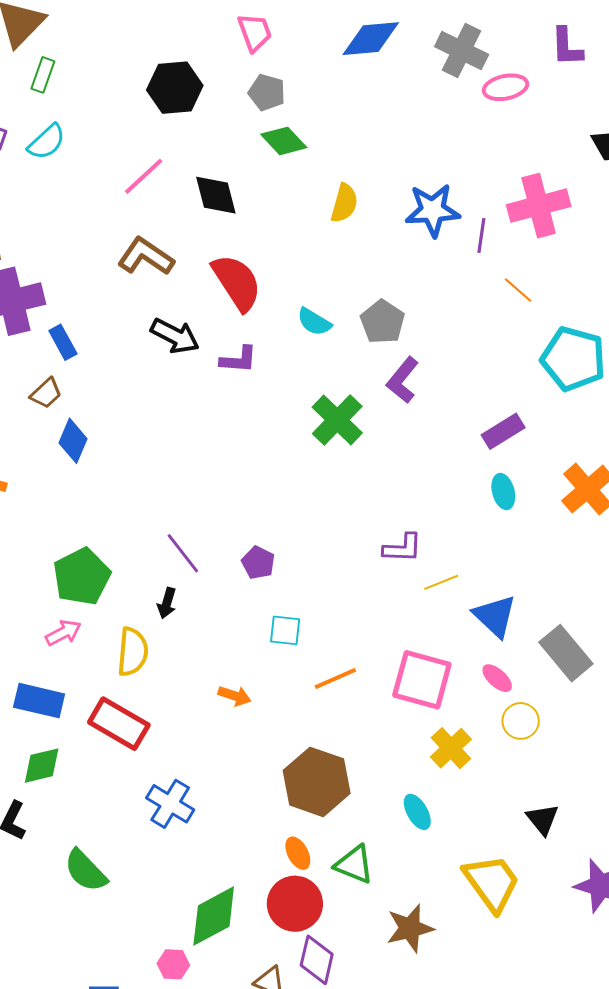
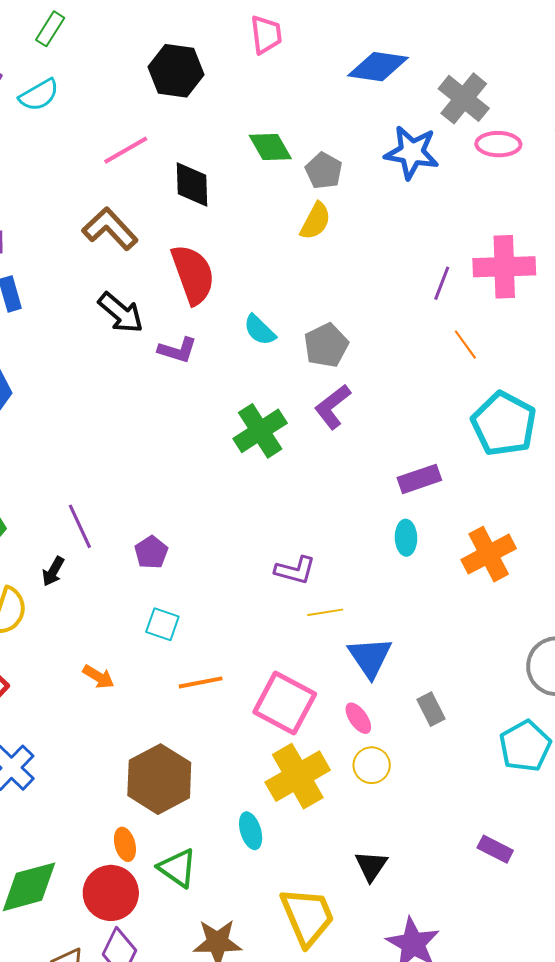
gray pentagon: (267, 92) -> (324, 171), moved
blue star: (433, 210) -> (412, 152), moved
gray rectangle: (566, 653) -> (431, 709), size x0.6
yellow cross: (451, 748) -> (298, 776), size x1.5

